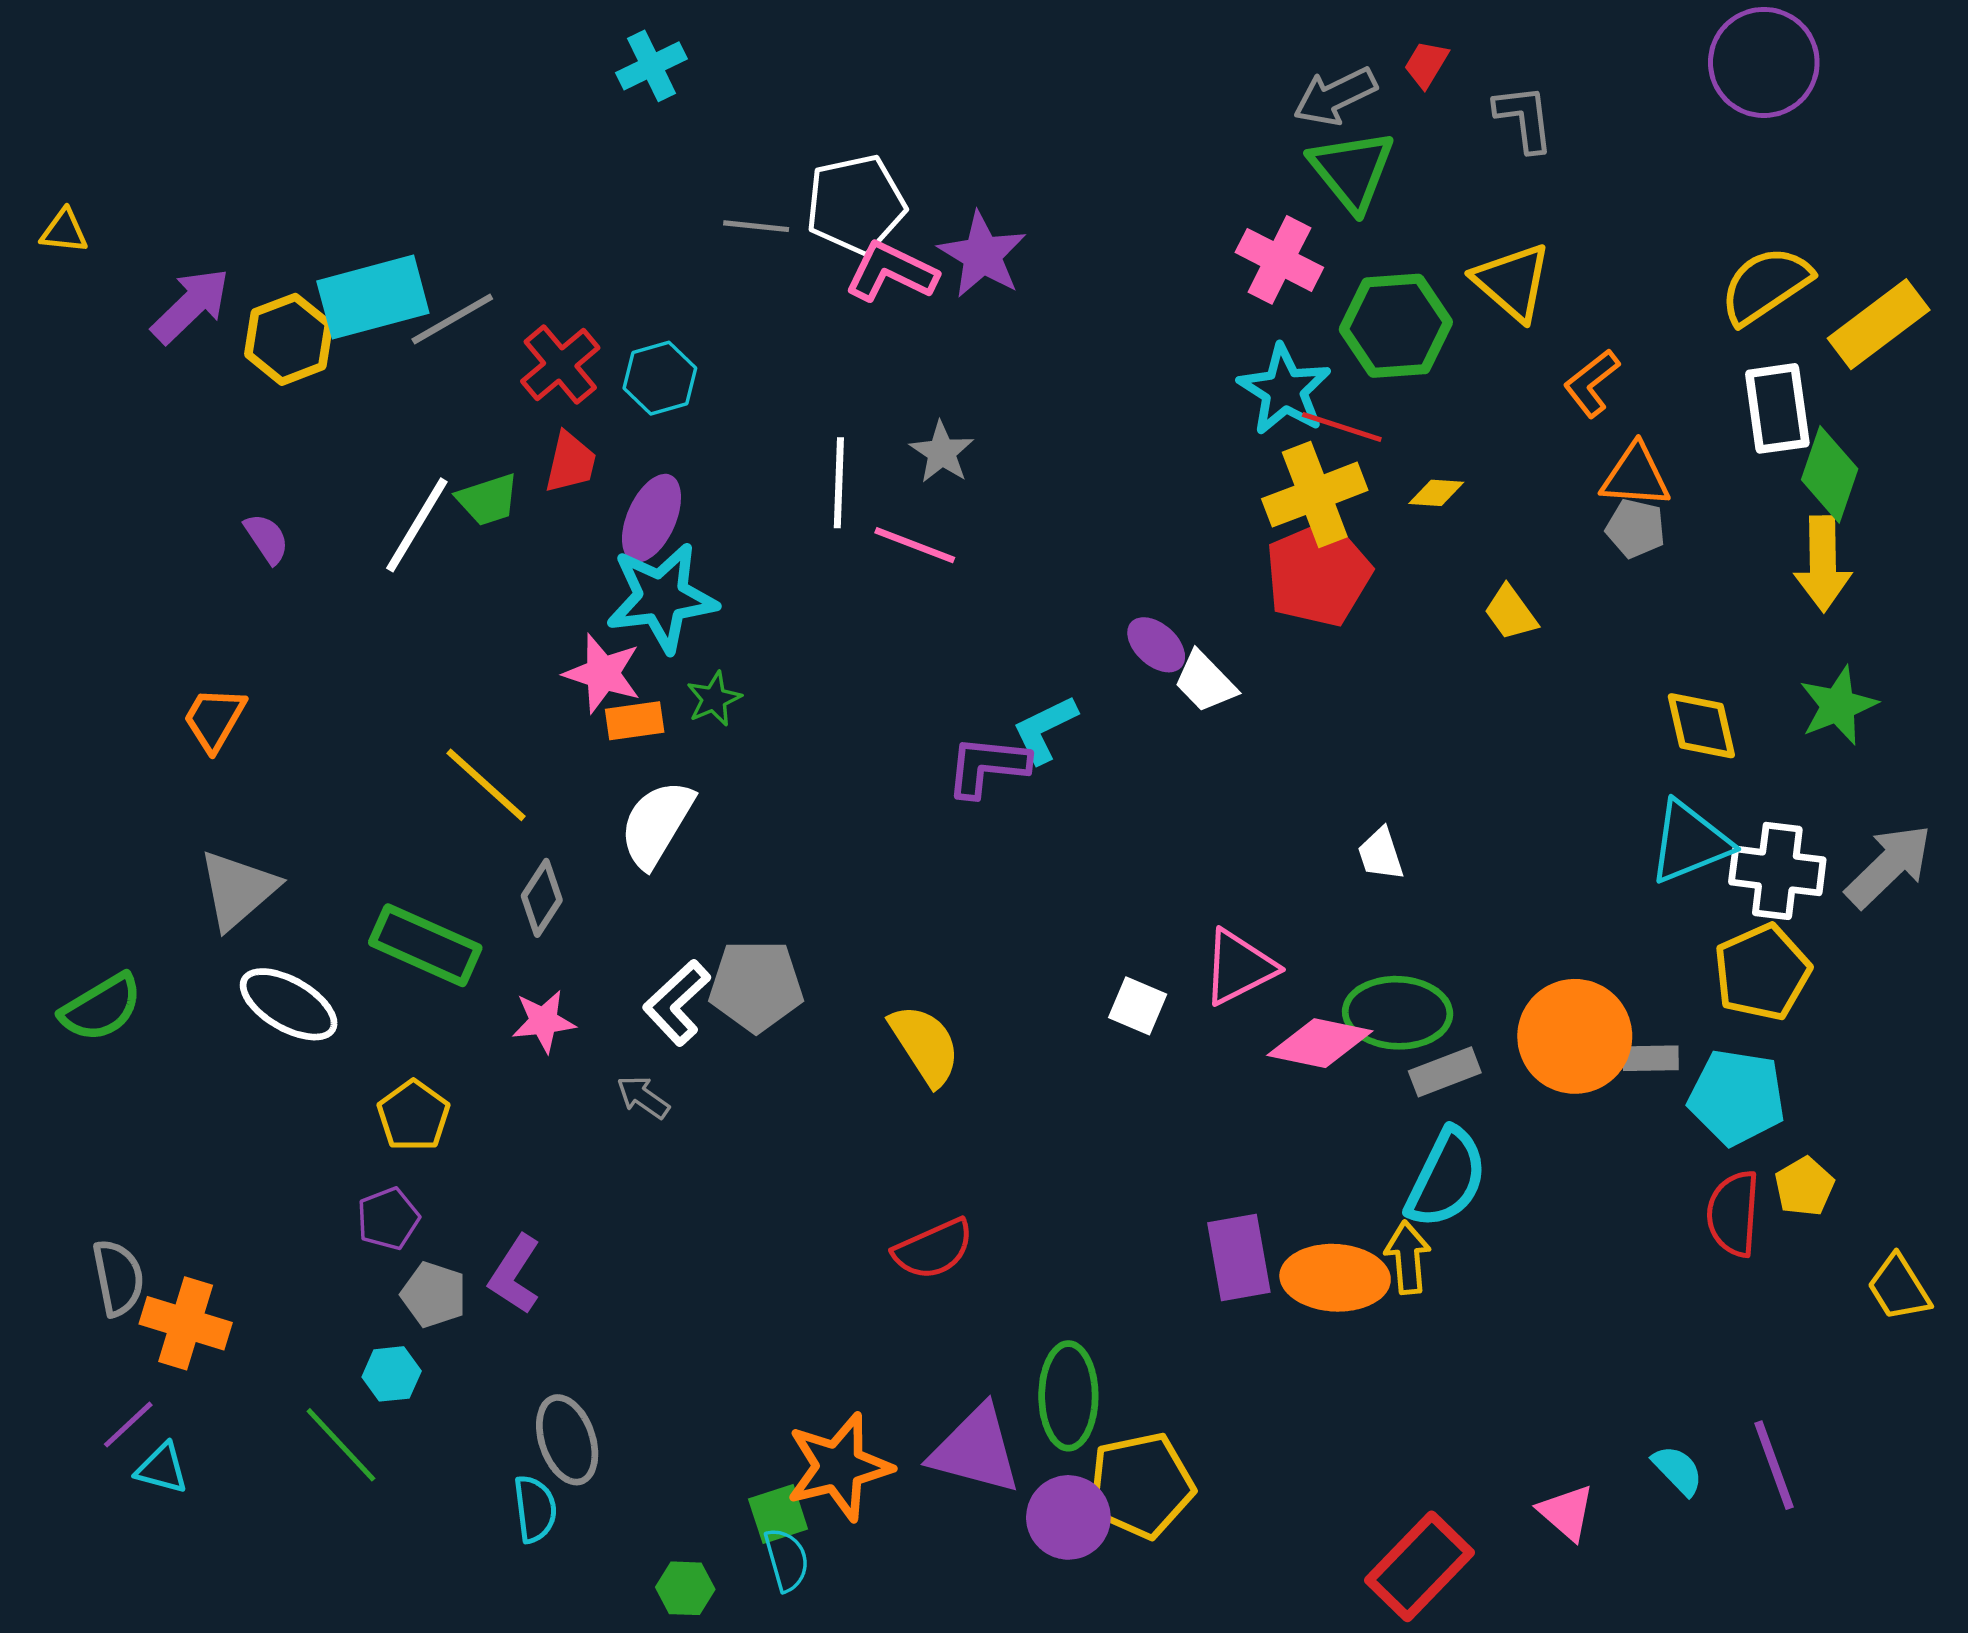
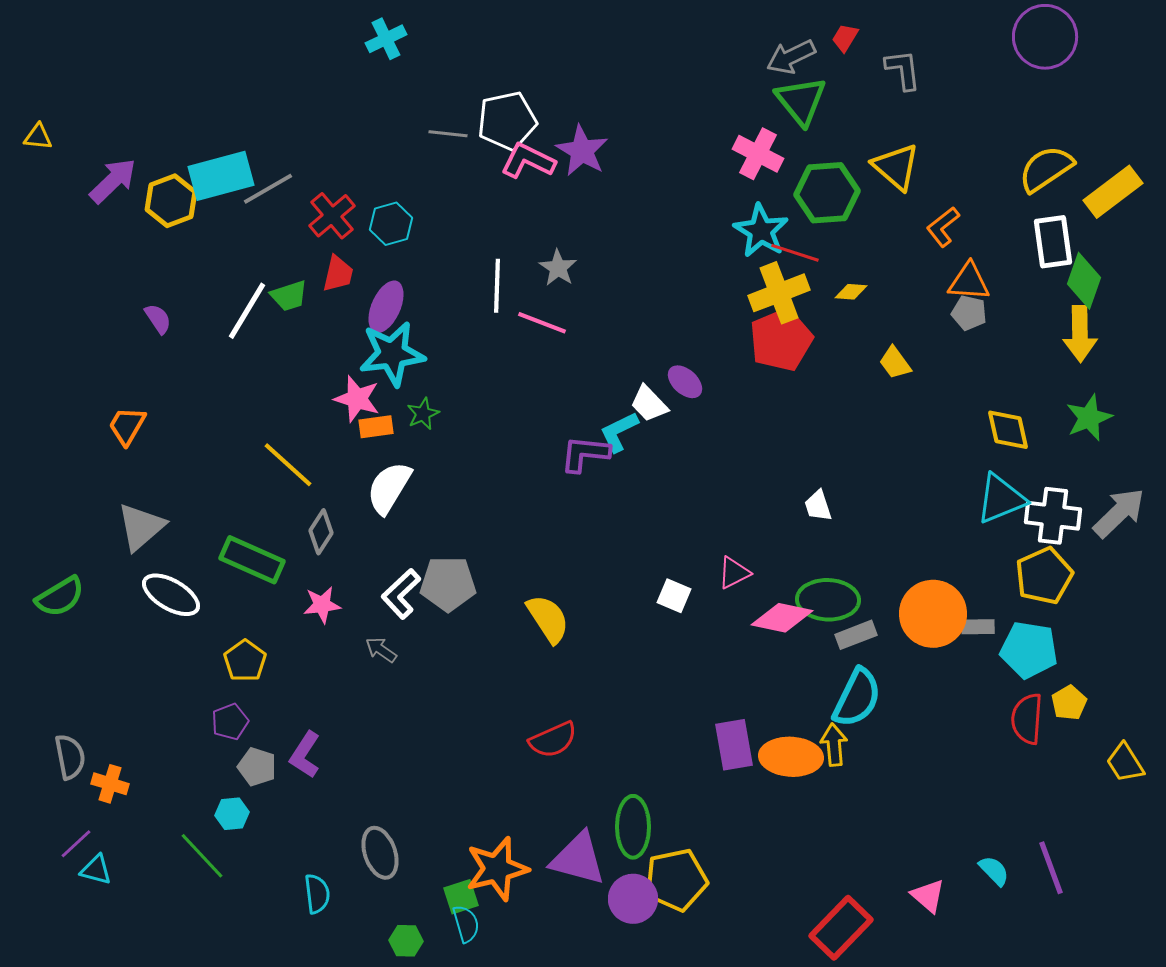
white trapezoid: (1205, 682) -> (649, 404), moved
pink triangle: (1239, 967) -> (734, 573), size x0.7
orange cross: (186, 1323) -> (110, 784), size x0.7
gray ellipse: (567, 1440) -> (380, 853), moved

